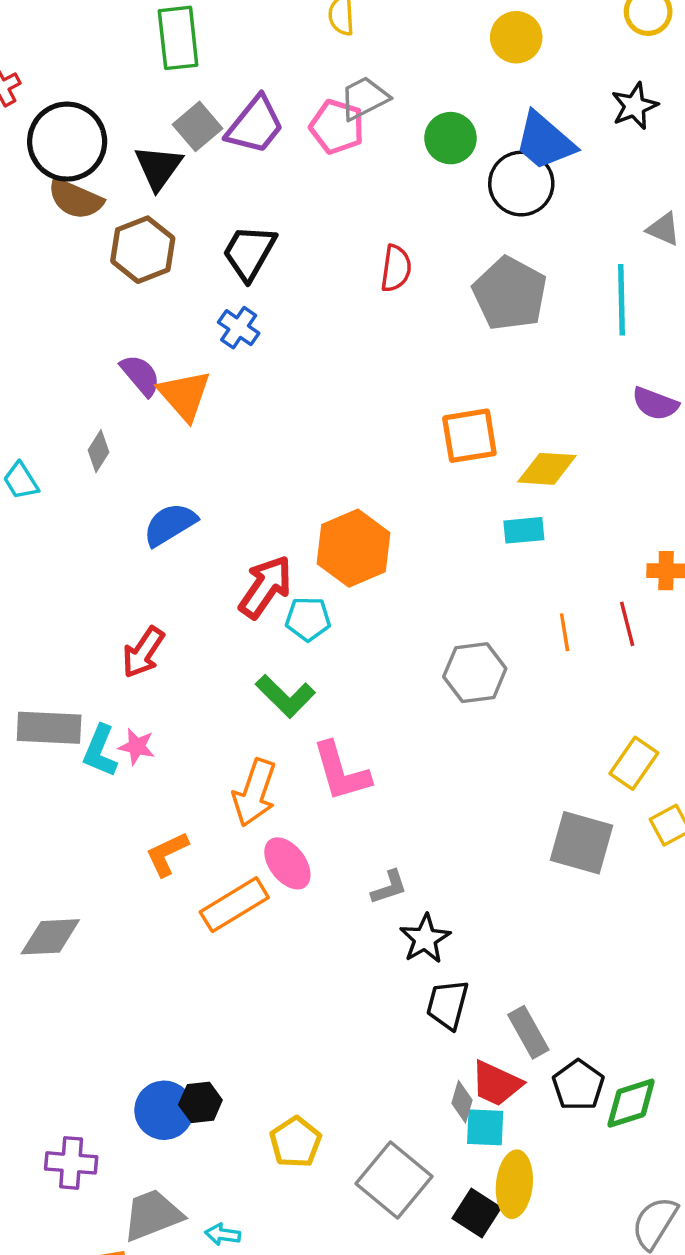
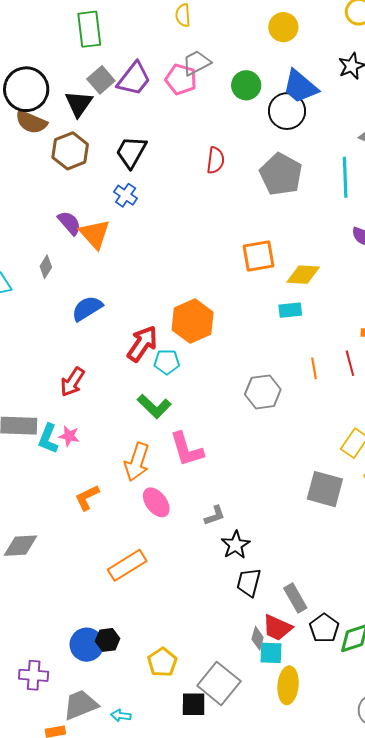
orange rectangle: (234, 905) -> (127, 565), moved
black square: (477, 1213) -> (194, 704), moved, turned -32

